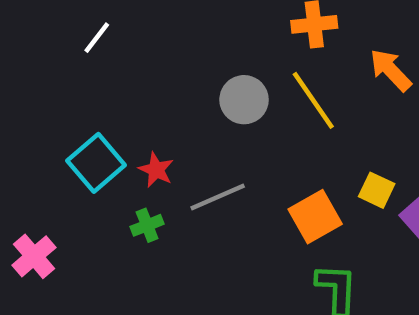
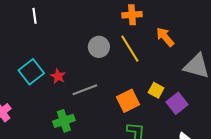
white line: (97, 38) -> (34, 16), turned -49
green cross: (147, 225) -> (64, 121), moved, size x1.5

